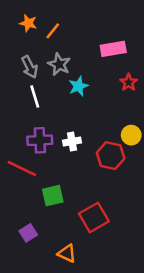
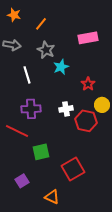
orange star: (28, 23) -> (14, 15), moved
gray arrow: (30, 67) -> (12, 45), moved, turned -54
red star: (129, 82) -> (88, 84), moved
white cross: (72, 142) -> (66, 109), moved

